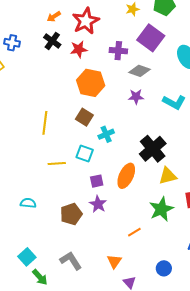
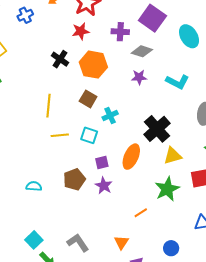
black cross: (52, 41) -> (60, 59), moved
blue cross: (12, 43) -> (25, 15), moved, turned -35
yellow line: (57, 164) -> (60, 135), moved
brown pentagon: (71, 214) -> (74, 179), moved

